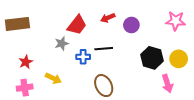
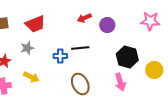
red trapezoid: (77, 25) -> (35, 24), moved, turned 30
gray star: (62, 43) -> (27, 48), moved
yellow circle: (179, 59) -> (154, 70), moved
pink arrow: (167, 83) -> (120, 82), moved

